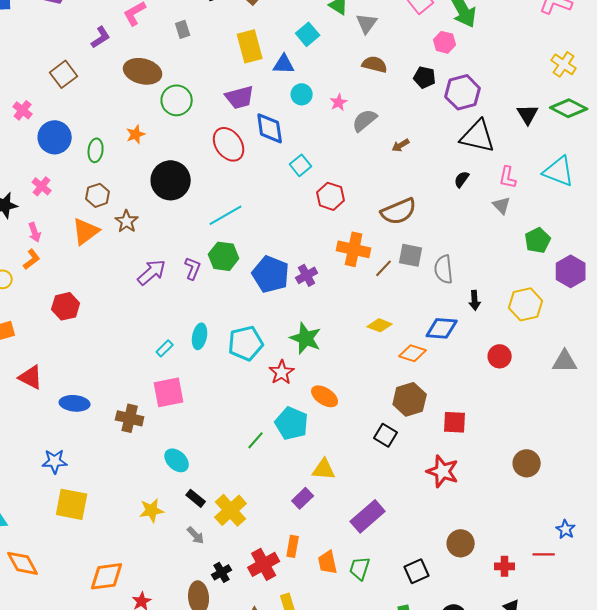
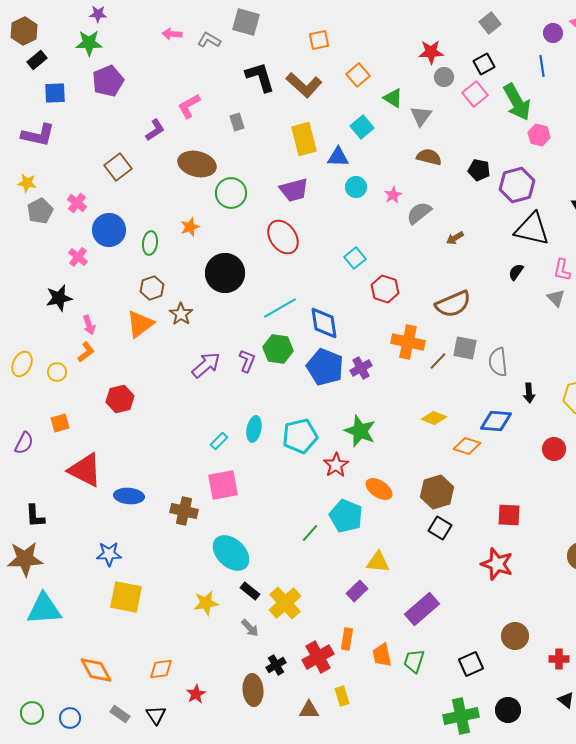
pink hexagon: (445, 42) -> (539, 135), moved
blue diamond: (270, 128) -> (324, 323), moved
pink cross: (42, 186) -> (78, 257), moved
red triangle: (31, 377) -> (85, 470), size x1.4
brown hexagon: (410, 399) -> (437, 492), moved
cyan ellipse: (177, 460) -> (231, 553), size x1.5
orange diamond: (23, 563) -> (96, 670), moved
orange diamond: (107, 576) -> (161, 669), size x0.7

